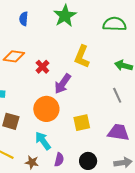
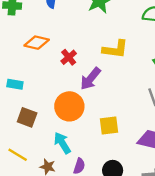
yellow L-shape: (82, 57) -> (115, 49), turned -110

